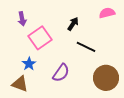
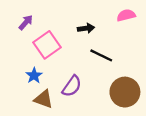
purple arrow: (22, 19) -> (26, 22), turned -128
black arrow: (73, 24) -> (86, 28), turned 48
brown triangle: (20, 84) -> (43, 99), moved

